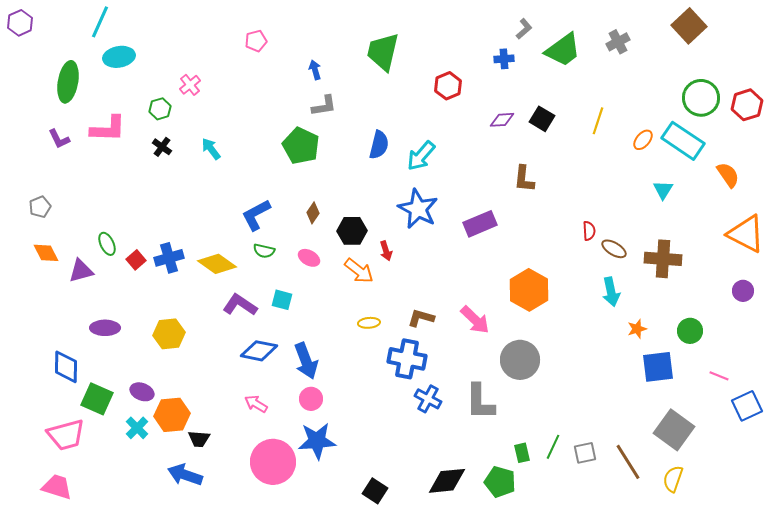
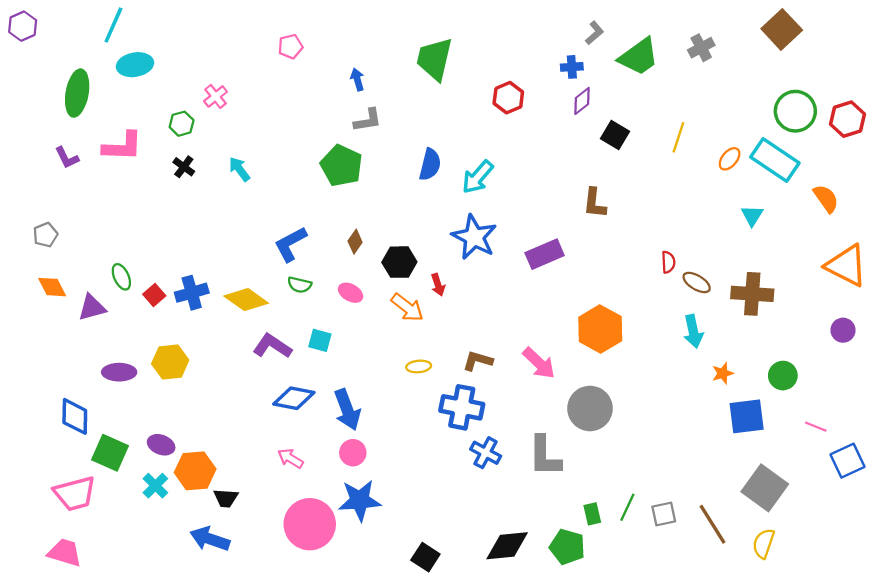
purple diamond: (502, 120) -> (582, 101), moved, turned -35
yellow hexagon: (169, 334) -> (170, 362), moved

